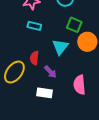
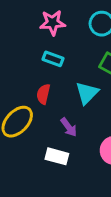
red semicircle: (34, 58) -> (43, 94), moved

